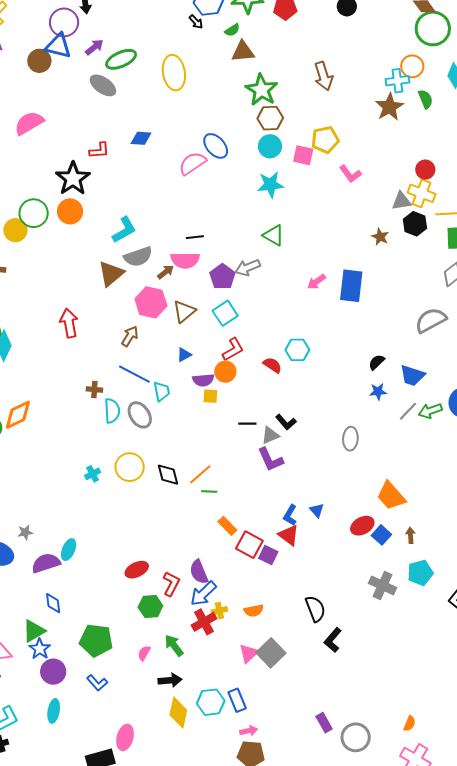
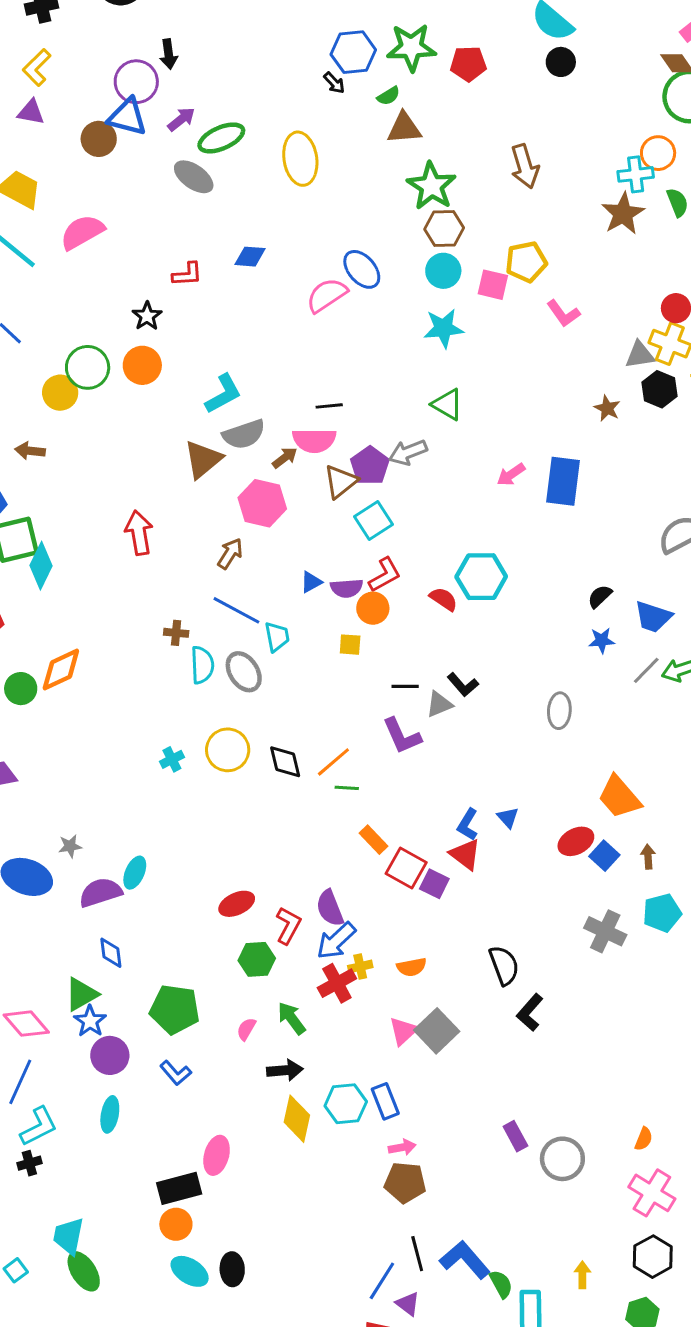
black star: (73, 179) -> (147, 316), size x0.6
brown triangle: (184, 311) -> (341, 481), moved
cyan hexagon: (297, 350) -> (481, 577), size x1.4
purple semicircle: (203, 380) -> (347, 588), moved
purple L-shape: (270, 459) -> (402, 736), moved

